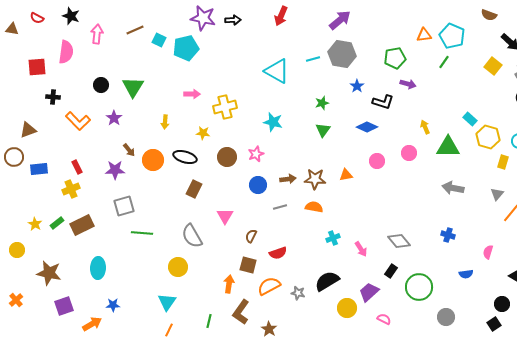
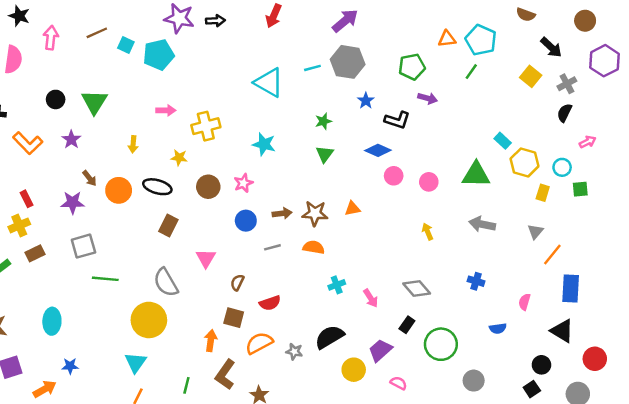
yellow arrow: (425, 127) -> (428, 232), moved
pink circle: (377, 161) -> (394, 176), moved
brown rectangle: (82, 225) -> (35, 253), moved, size x0.7
yellow circle: (178, 267) -> (149, 320), size x1.5

